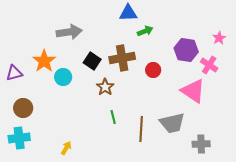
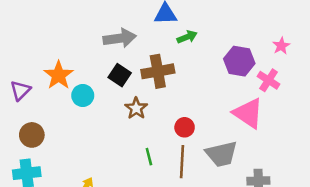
gray arrow: (69, 32) -> (120, 38), moved
red circle: (153, 70) -> (185, 127), moved
purple triangle: (14, 73) -> (20, 90), turned -30
green line: (113, 117) -> (149, 157), moved

